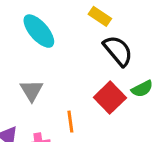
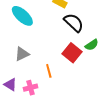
gray triangle: (32, 90) -> (22, 54), turned 42

